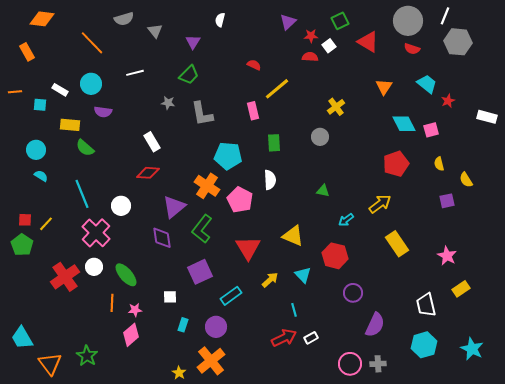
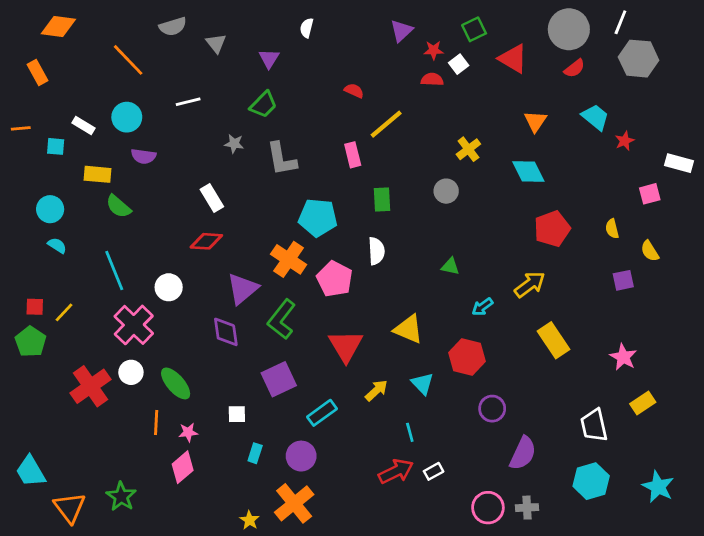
red semicircle: (412, 49) -> (574, 68), turned -56
cyan diamond: (404, 124) -> (528, 172), moved
pink square: (431, 130) -> (650, 194), moved

